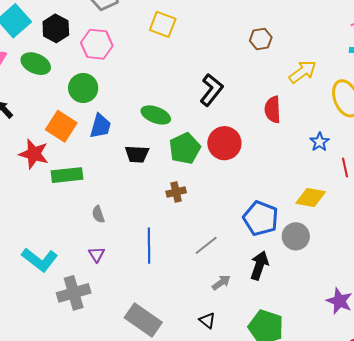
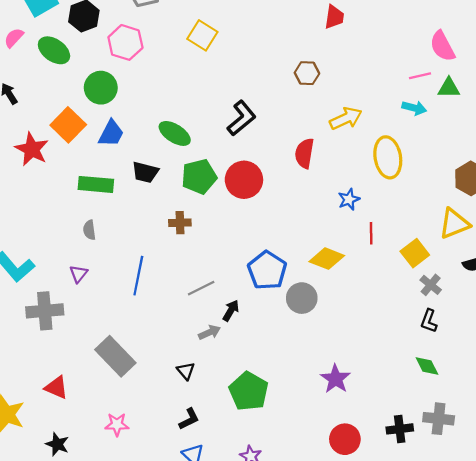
green rectangle: (67, 175) -> (96, 184), moved
black arrow: (259, 265) -> (231, 311), moved, size x0.7

